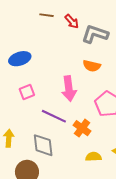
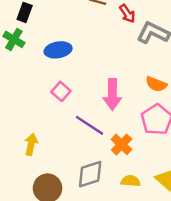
orange semicircle: (92, 66) -> (156, 84), moved
pink square: (27, 92) -> (61, 91), turned -35
gray diamond: (43, 145) -> (90, 174), moved, turned 70

